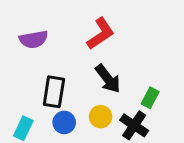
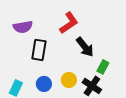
black arrow: (108, 79) -> (85, 47), moved
black rectangle: (54, 92) -> (39, 50), moved

